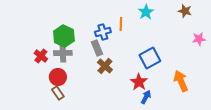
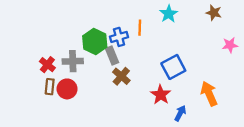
green hexagon: (64, 36) -> (95, 42), moved
brown rectangle: (58, 93) -> (50, 87), moved, turned 40
blue arrow: (146, 97) -> (180, 113), moved

